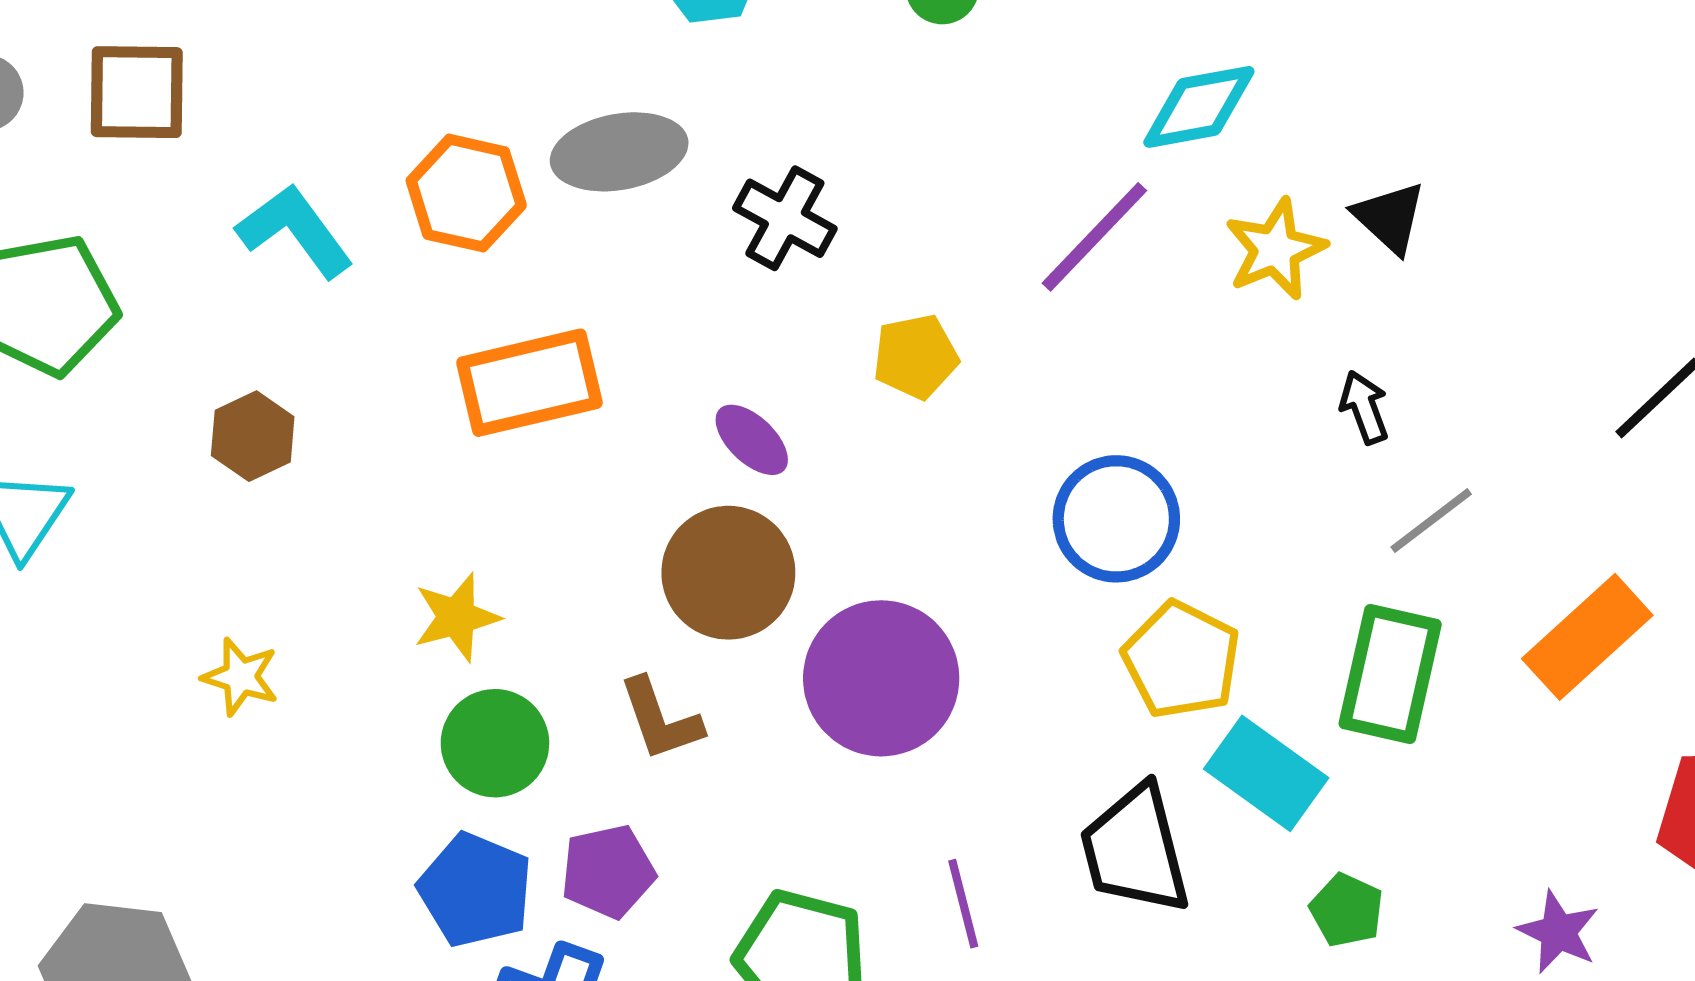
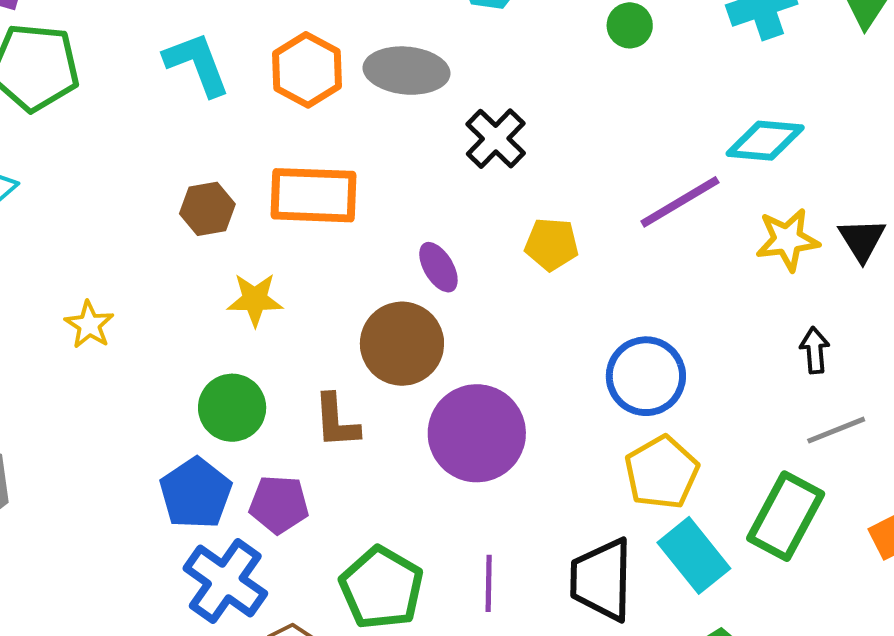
brown hexagon: (253, 436) -> (207, 209), moved
yellow star: (457, 617) -> (255, 300), moved

